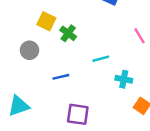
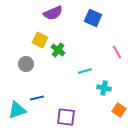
blue line: (61, 77) -> (37, 98), moved

